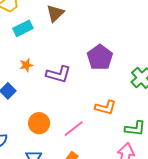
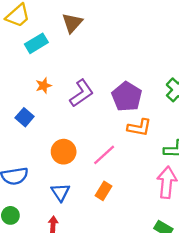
purple pentagon: (100, 57) -> (127, 97), moved
purple L-shape: (58, 74) -> (82, 93), turned -45

